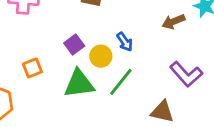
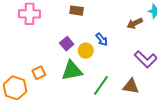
orange square: (32, 68) -> (39, 73), moved
green line: (121, 82) -> (101, 85), moved

